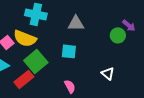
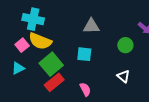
cyan cross: (36, 14) -> (33, 19), moved
green circle: (118, 35) -> (125, 45), moved
red rectangle: (24, 79) -> (54, 82), moved

